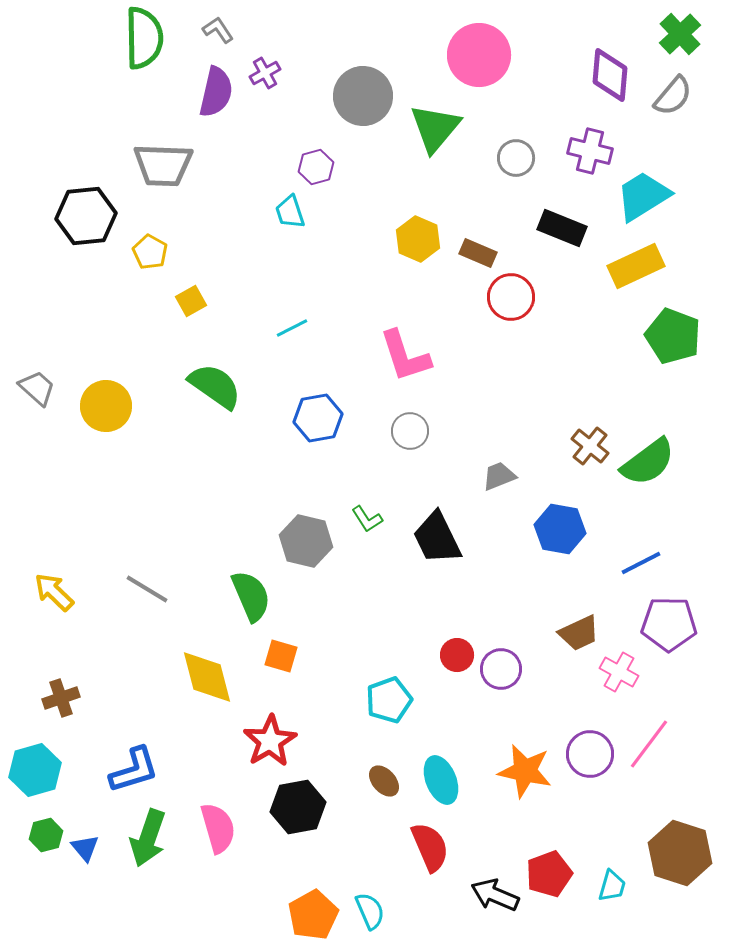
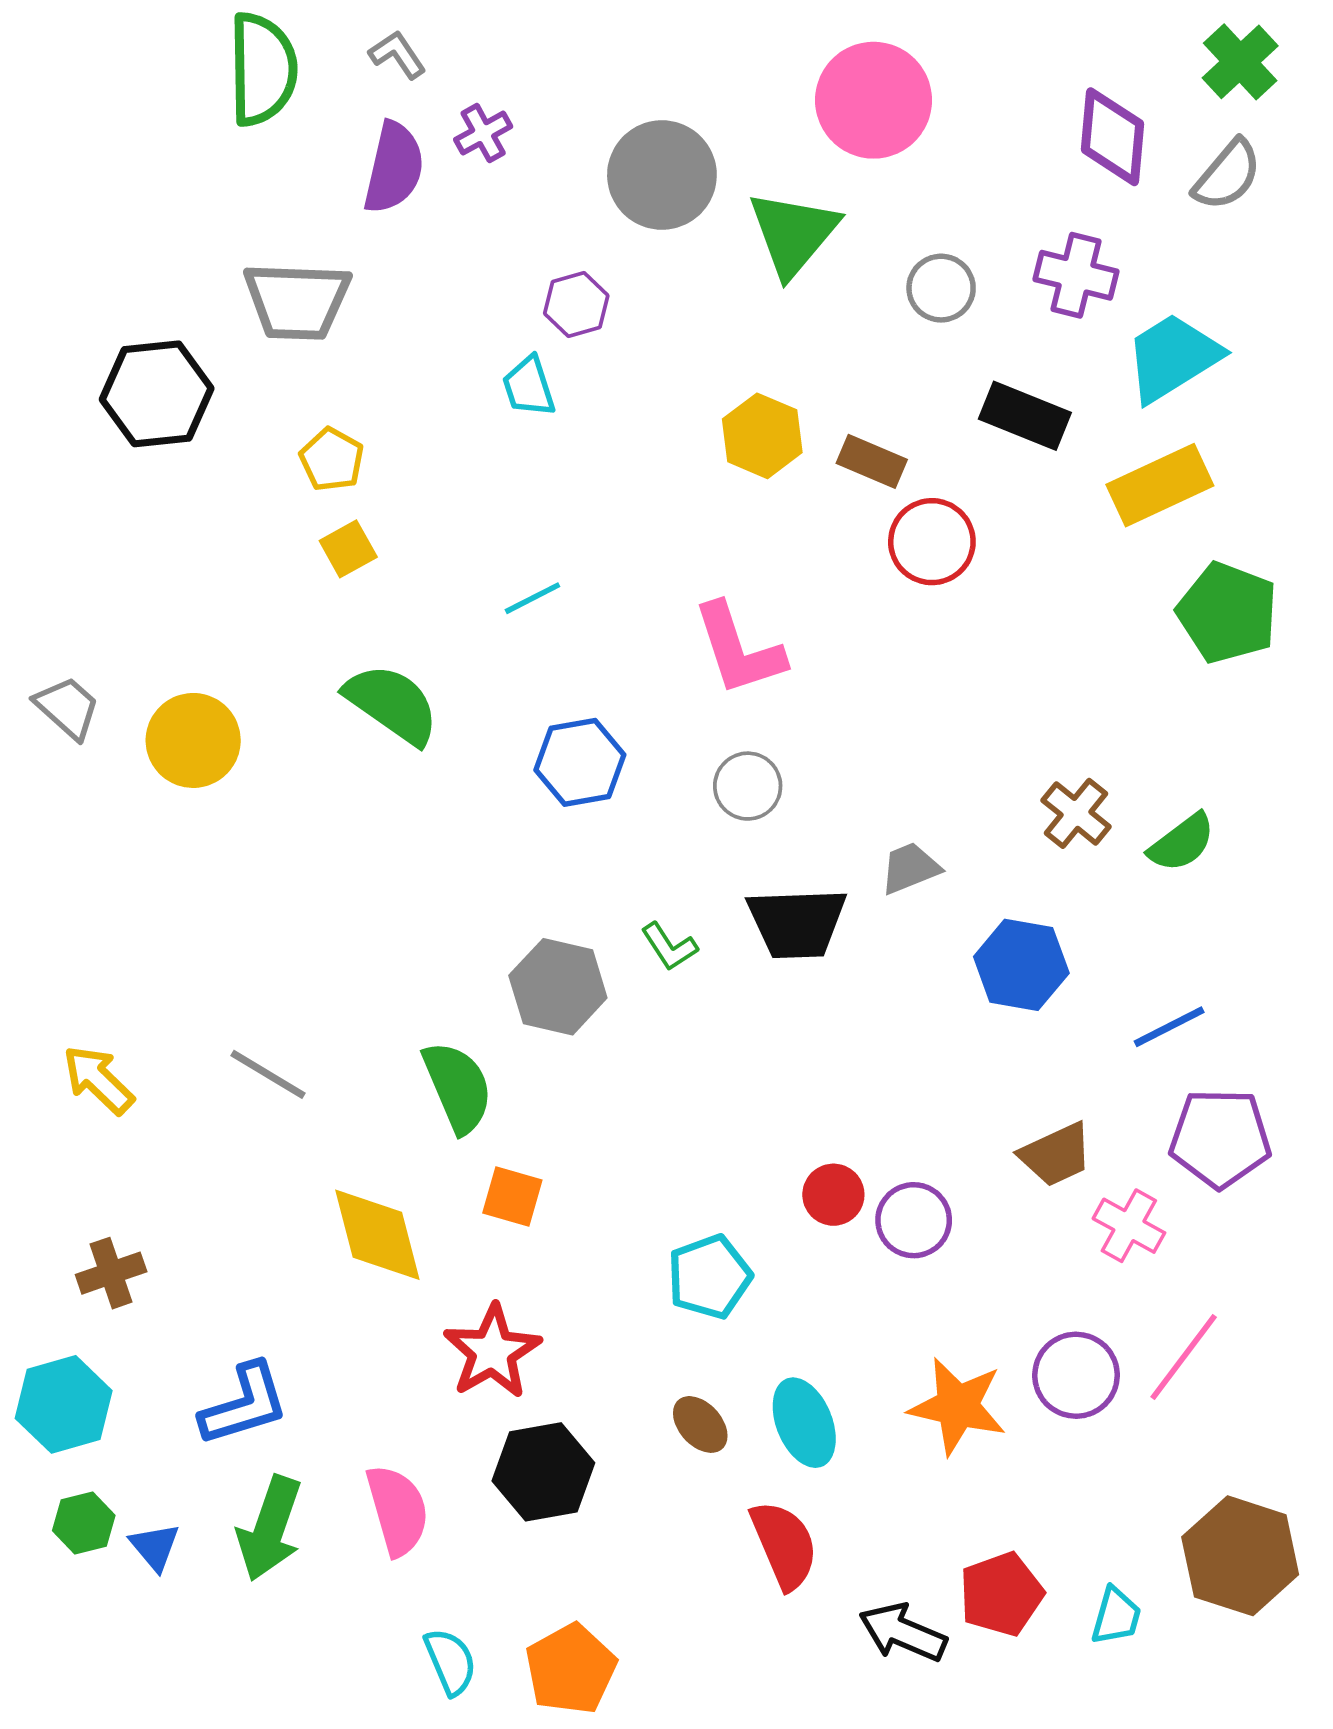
yellow pentagon: (150, 252) -> (332, 460), moved
green semicircle: (648, 462) -> (1182, 843), size x0.7
black trapezoid: (437, 538) -> (797, 923), moved, turned -66
cyan semicircle: (370, 911) -> (450, 1662), moved

